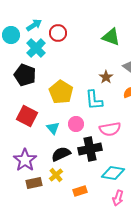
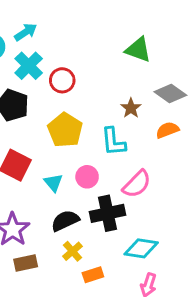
red circle: (58, 33) -> (62, 80), moved
pink semicircle: (110, 129) -> (137, 184), turned -35
yellow cross: (56, 175) -> (72, 251), moved

